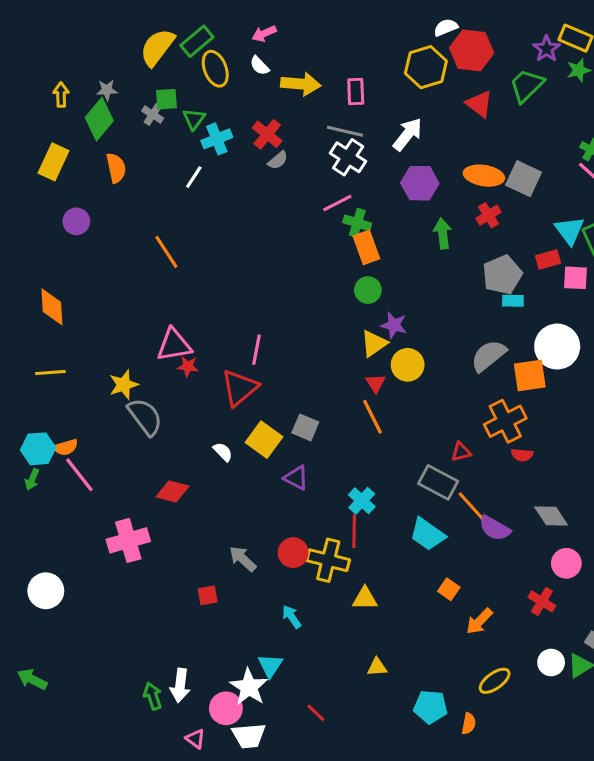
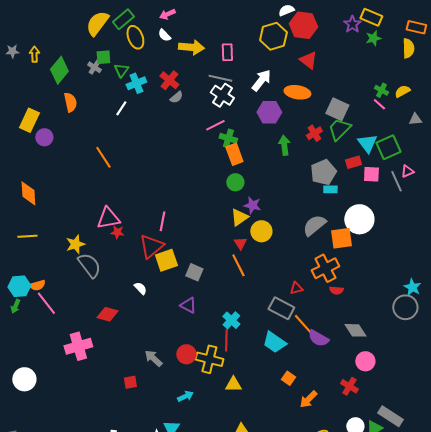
green trapezoid: (527, 85) -> (339, 129), moved
gray star: (107, 90) -> (12, 51), moved
yellow rectangle: (53, 162) -> (29, 120), moved
orange ellipse: (484, 176) -> (297, 92), moved
yellow square: (264, 440) -> (166, 260), moved, turned 35
cyan arrow: (292, 617) -> (185, 396), turned 98

